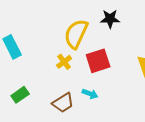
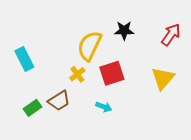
brown trapezoid: (63, 103) -> (59, 101), moved

